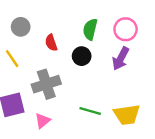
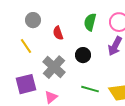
black circle: (82, 56) -> (83, 55), moved
gray cross: (46, 84) -> (54, 67), turned -30

